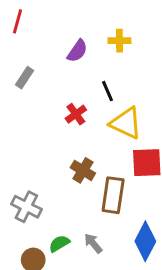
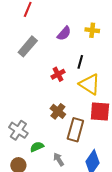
gray rectangle: (25, 78) -> (28, 46), size x1.5
black line: (107, 91) -> (80, 62), turned 32
green semicircle: (59, 244) -> (37, 147), moved

